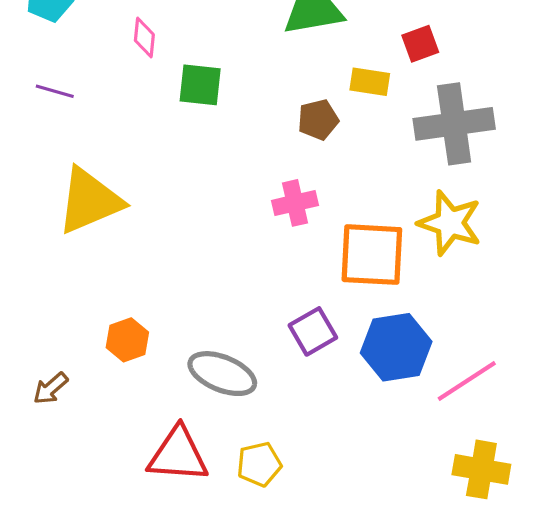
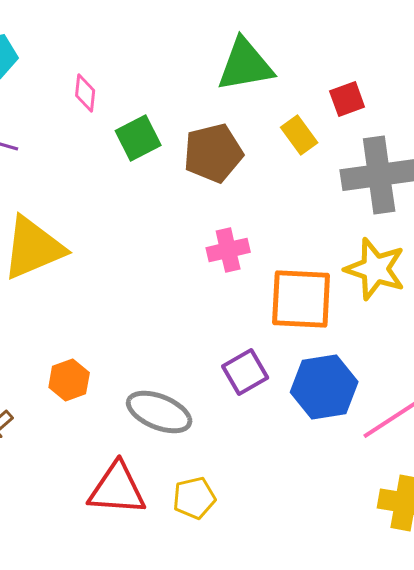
yellow rectangle: (370, 82) -> (299, 135), turned 45
green square: (200, 85) -> (138, 138), turned -33
brown pentagon: (318, 120) -> (213, 153), moved, size x1.5

